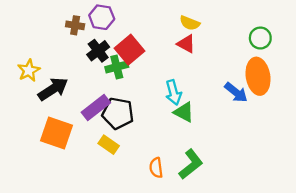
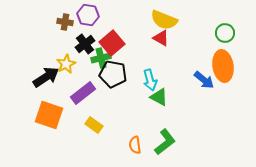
yellow semicircle: (190, 23) -> (164, 20), size x1.5
yellow star: (29, 70) -> (66, 64), moved
black pentagon: (118, 113) -> (113, 74), moved

